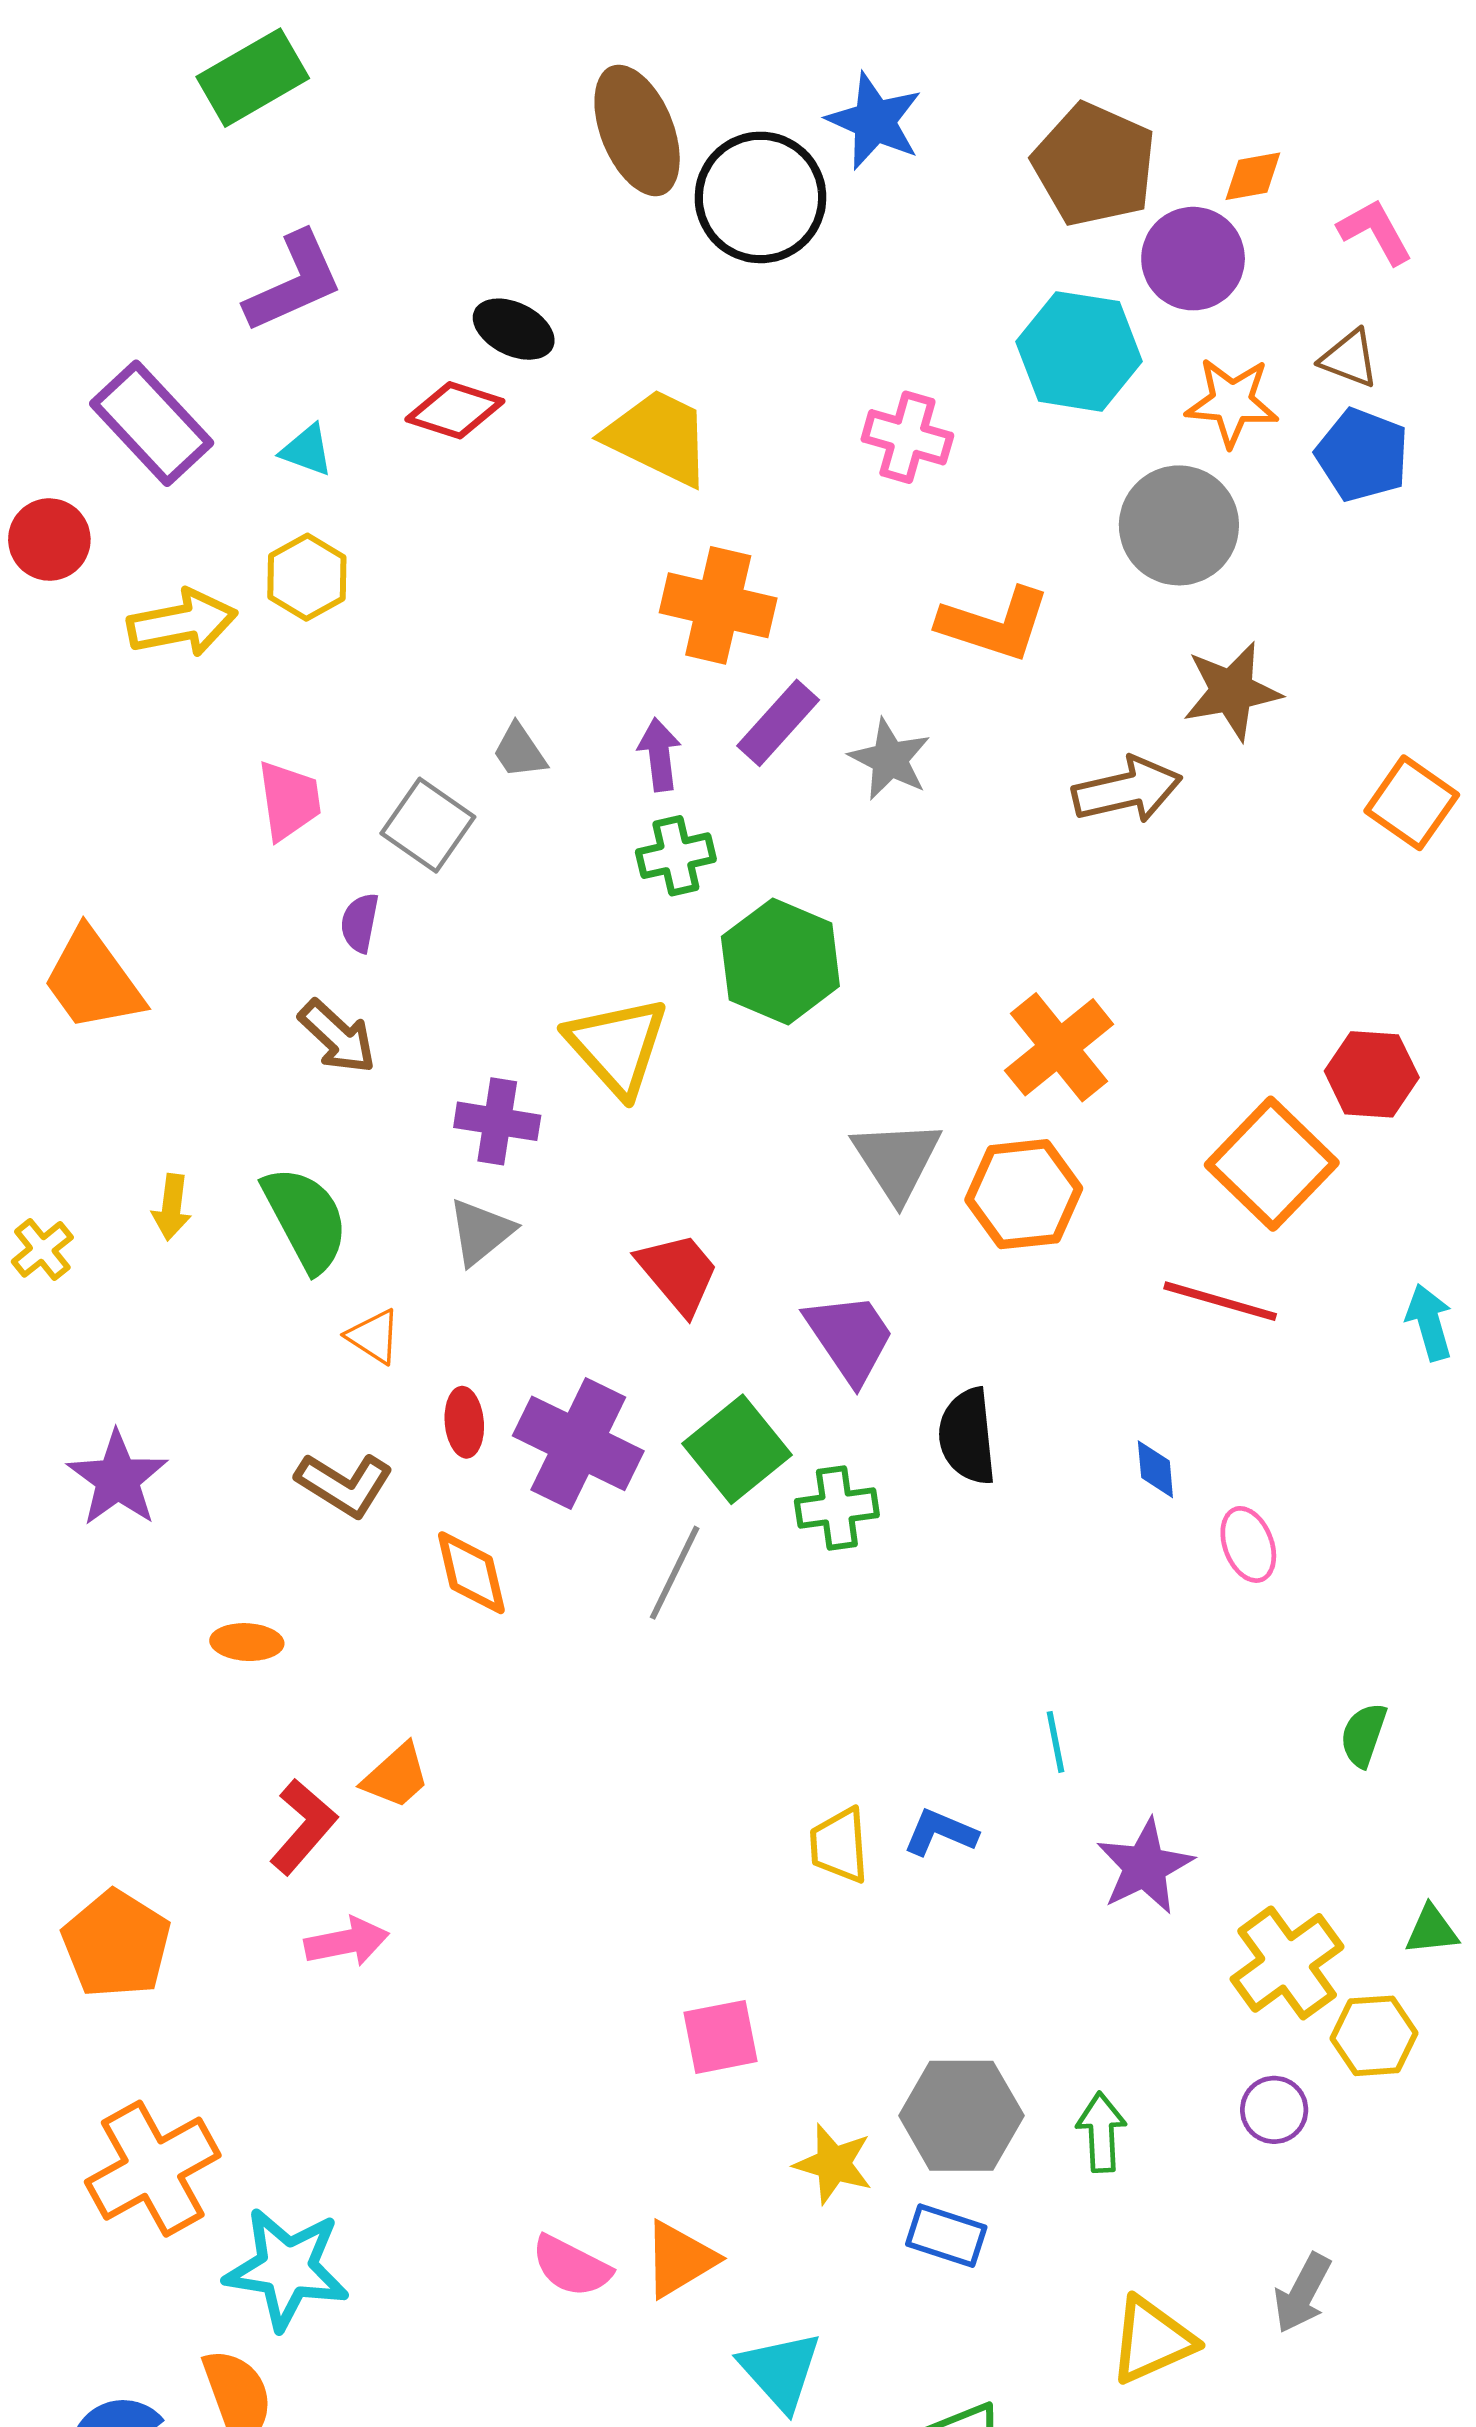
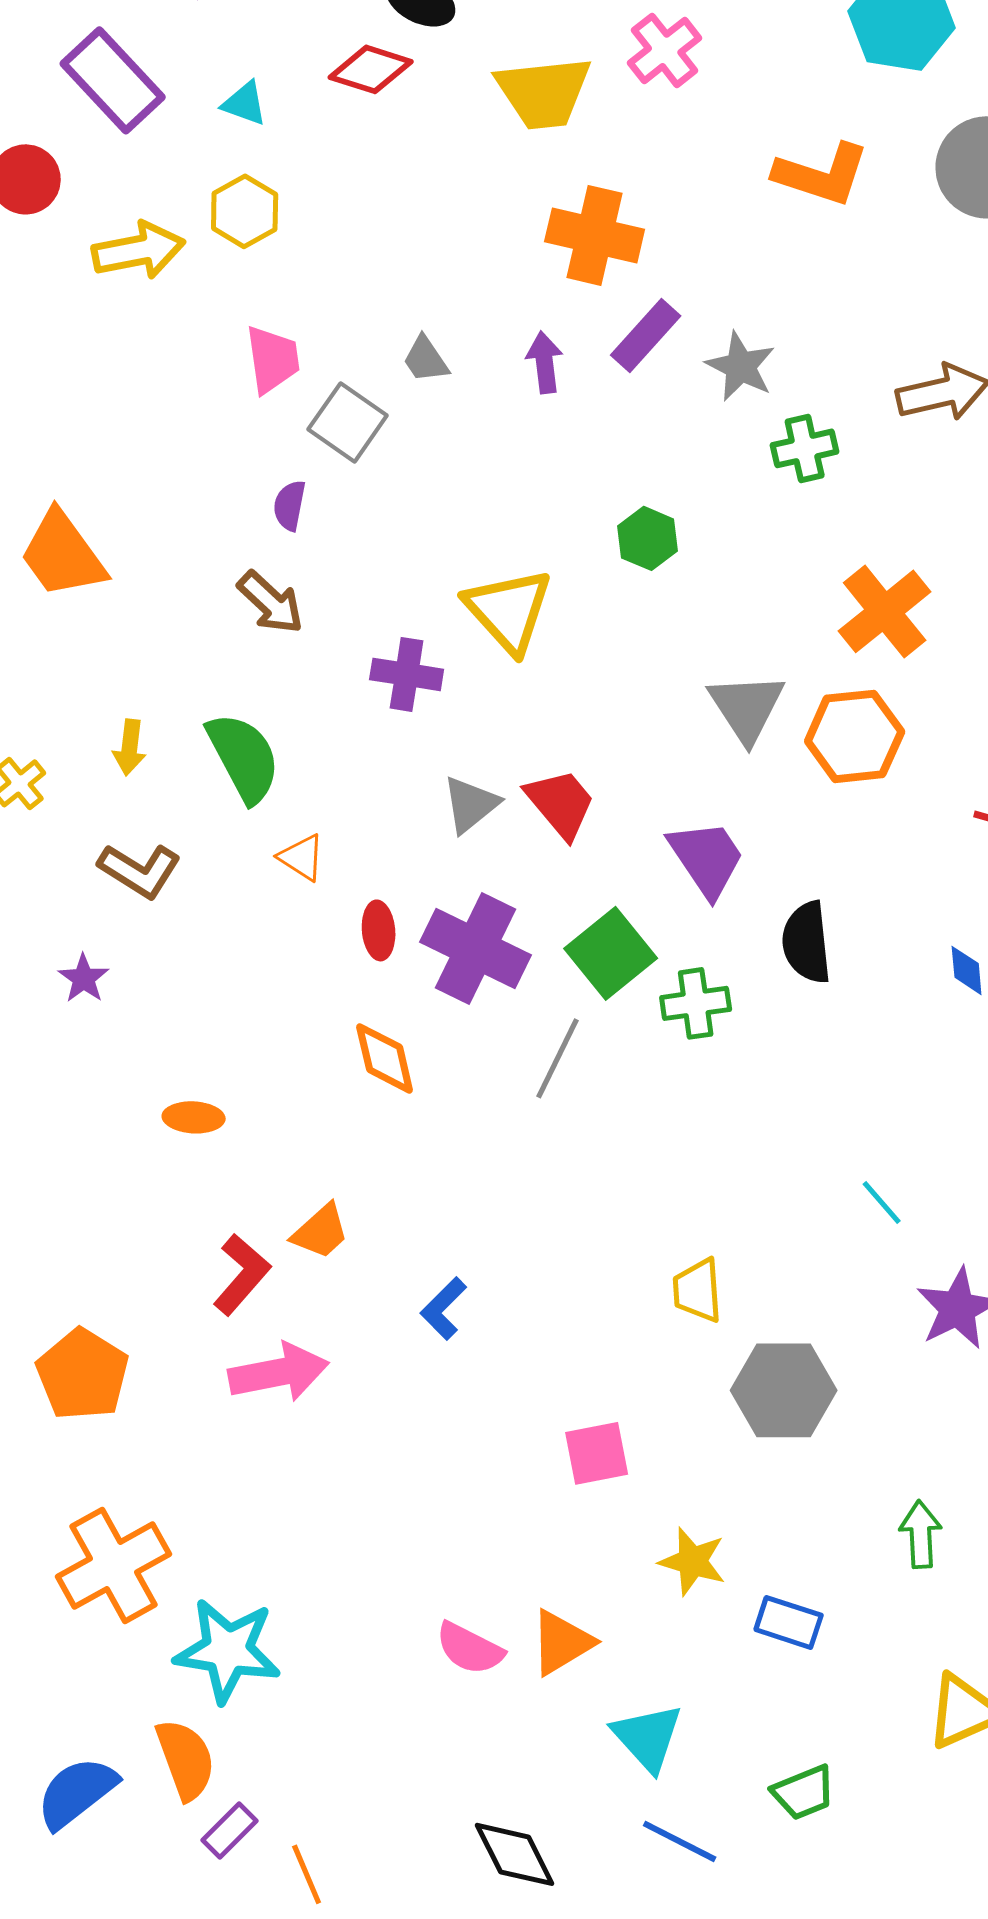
yellow trapezoid: (658, 437) -> (544, 92), turned 148
pink cross: (907, 437) -> (665, 50), moved, turned 36
orange L-shape: (994, 624) -> (822, 174), moved
pink trapezoid: (289, 800) -> (273, 359), moved
green cross: (676, 856) -> (805, 448), moved
green hexagon: (780, 961) -> (648, 538), size x0.6
gray triangle: (481, 1232) -> (471, 804), moved
purple star: (118, 1479) -> (84, 978), size x0.6
brown L-shape: (344, 1485) -> (140, 870), moved
cyan line: (1056, 1742) -> (882, 1202), turned -30
blue L-shape: (940, 1832) -> (444, 1308), moved, turned -68
pink arrow: (347, 1942) -> (279, 1372), size x1.4
gray hexagon: (961, 2116) -> (784, 1390), moved

